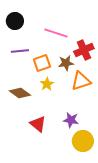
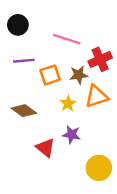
yellow star: (47, 84) -> (68, 104), moved
purple star: (71, 120) -> (72, 135), moved

